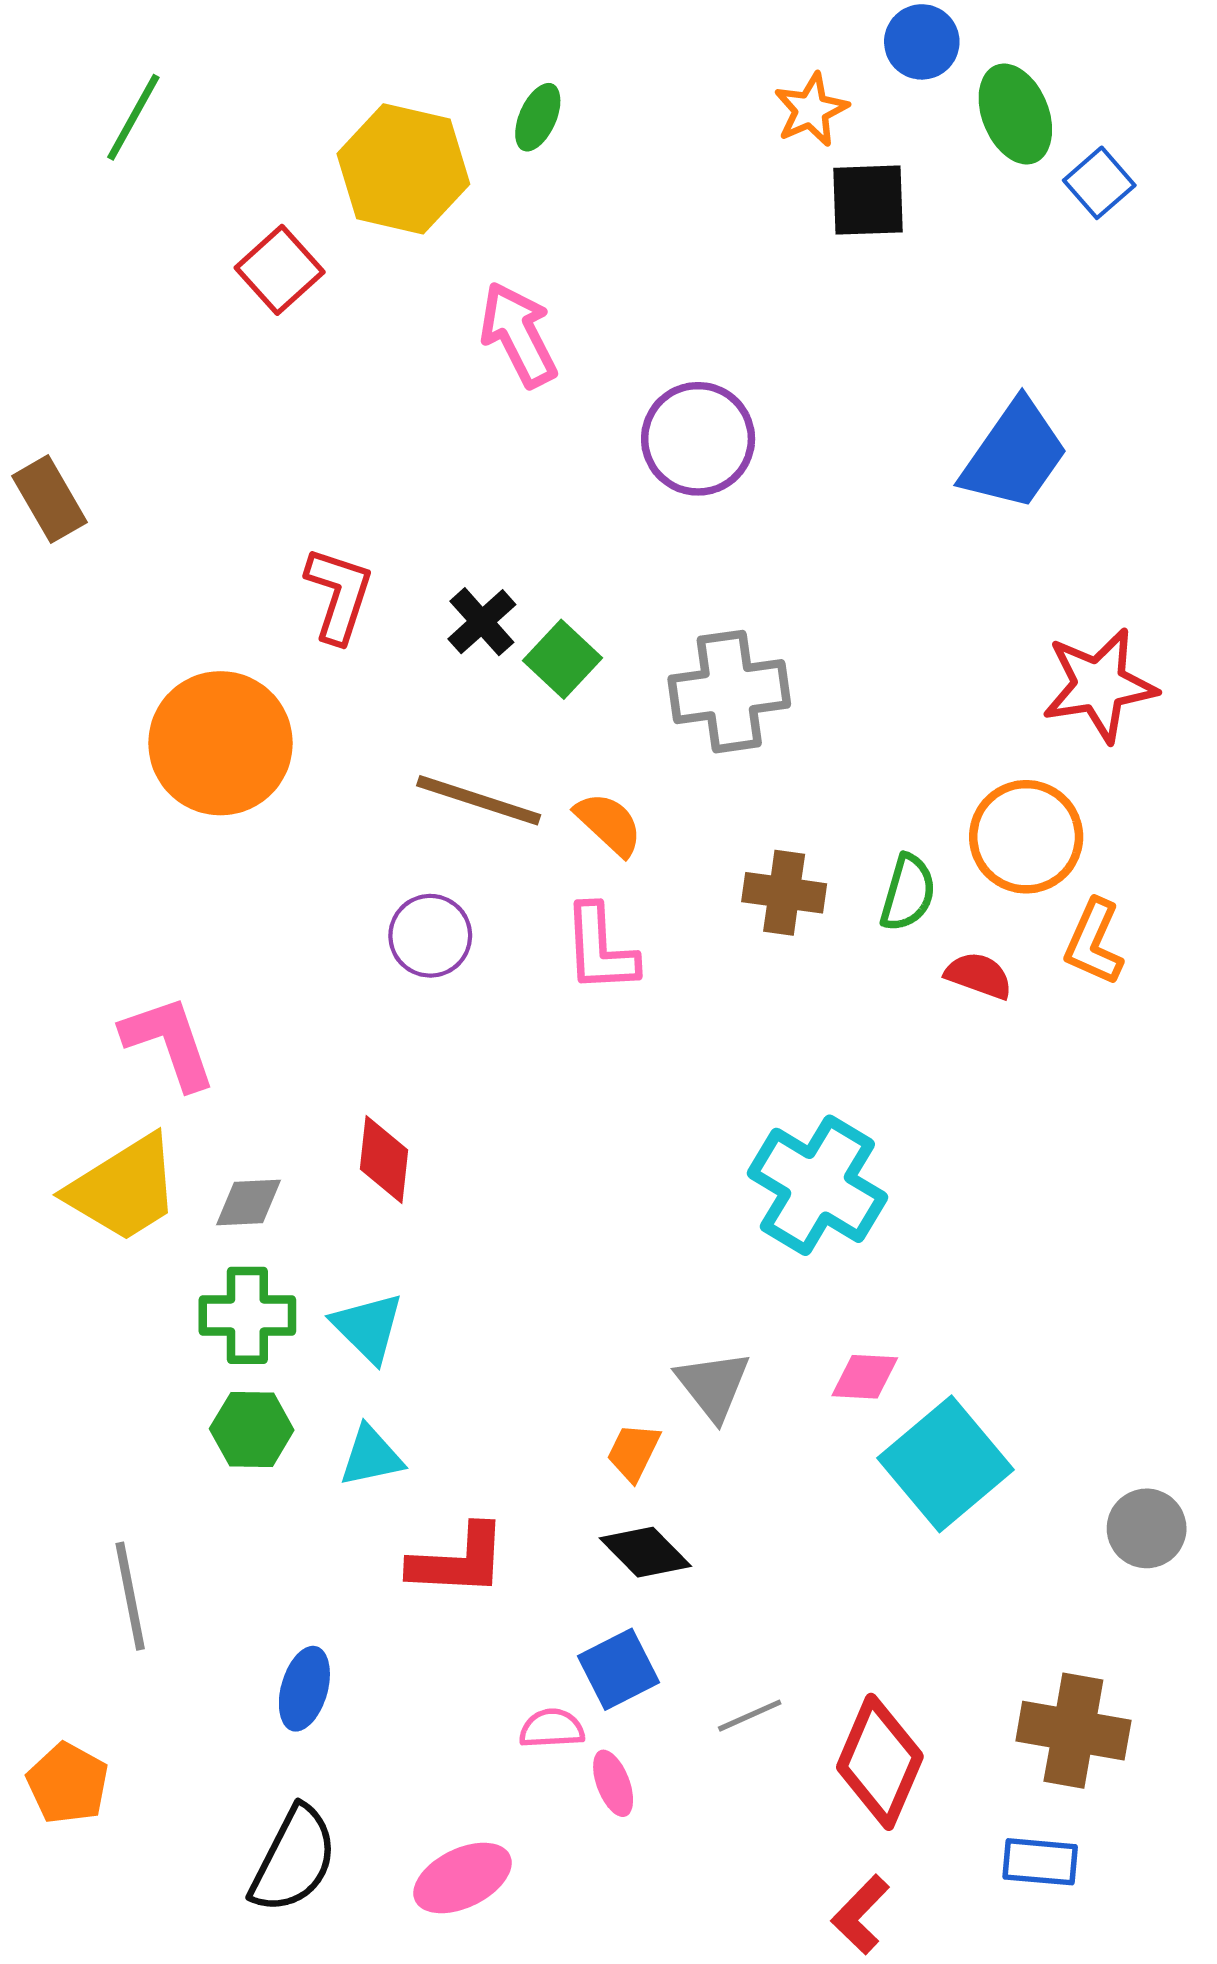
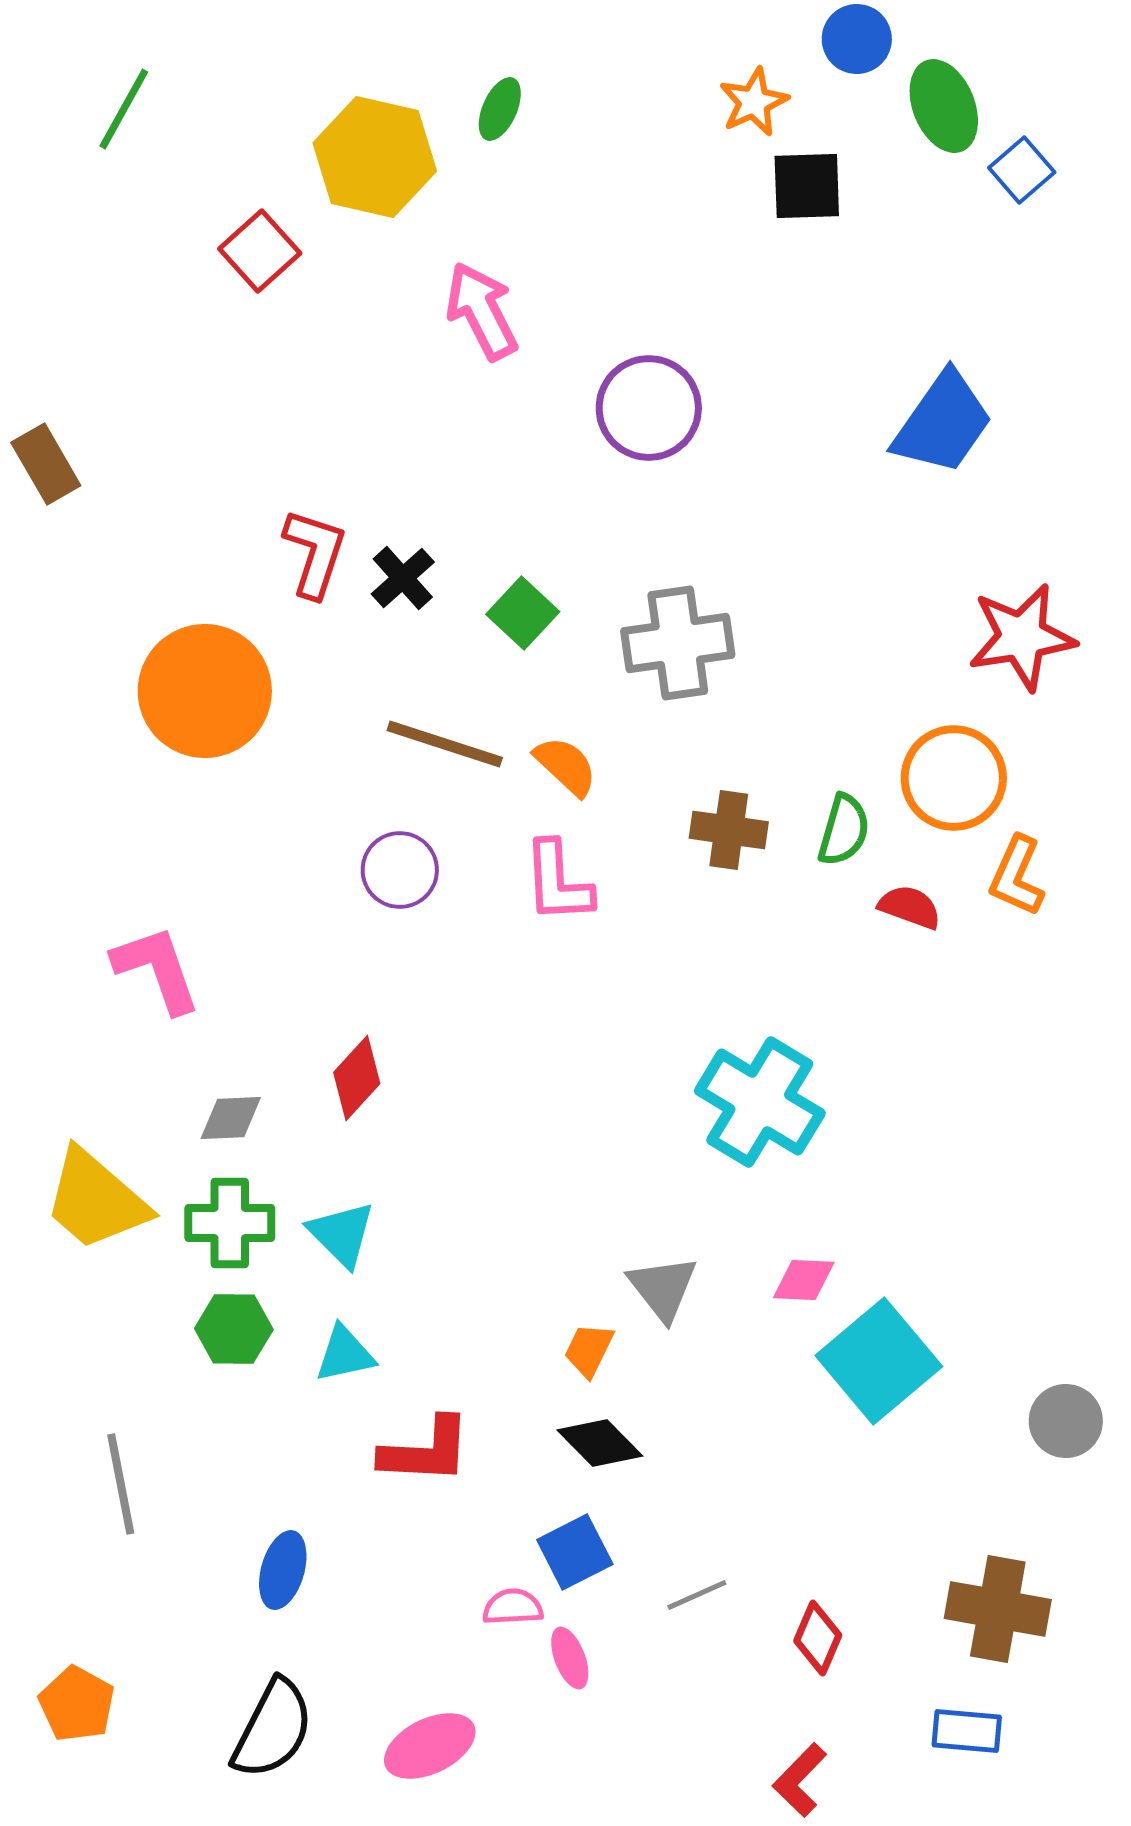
black cross: (482, 622) -> (403, 578), moved
red diamond: (384, 1159) -> (357, 1078), turned 36
yellow trapezoid: (124, 1189) -> (96, 1200), moved, turned 73
red diamond: (880, 1762) -> (818, 1638), size x0.6
orange pentagon: (68, 1783) -> (77, 1704), moved

